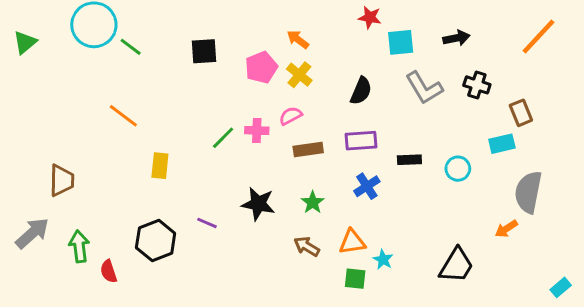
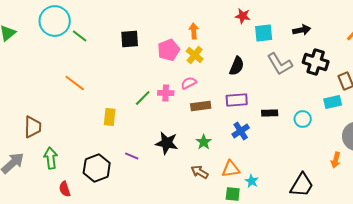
orange arrow: (298, 39) -> (194, 31), turned 49
black cross: (477, 85) -> (316, 62), size x1.4
yellow rectangle: (160, 166) -> (110, 117), moved
orange arrow: (506, 229) -> (336, 160), turned -42
green arrow: (79, 246) -> (51, 158), moved

